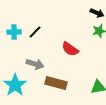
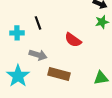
cyan cross: (14, 32) -> (17, 33), moved
black line: (35, 32) -> (38, 23), turned -64

